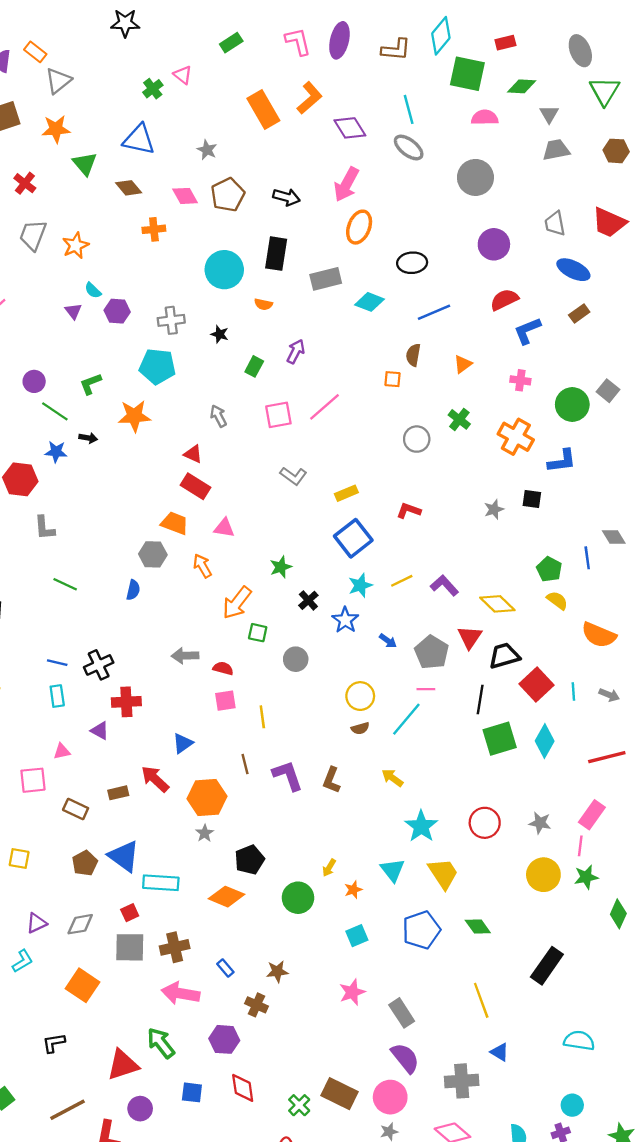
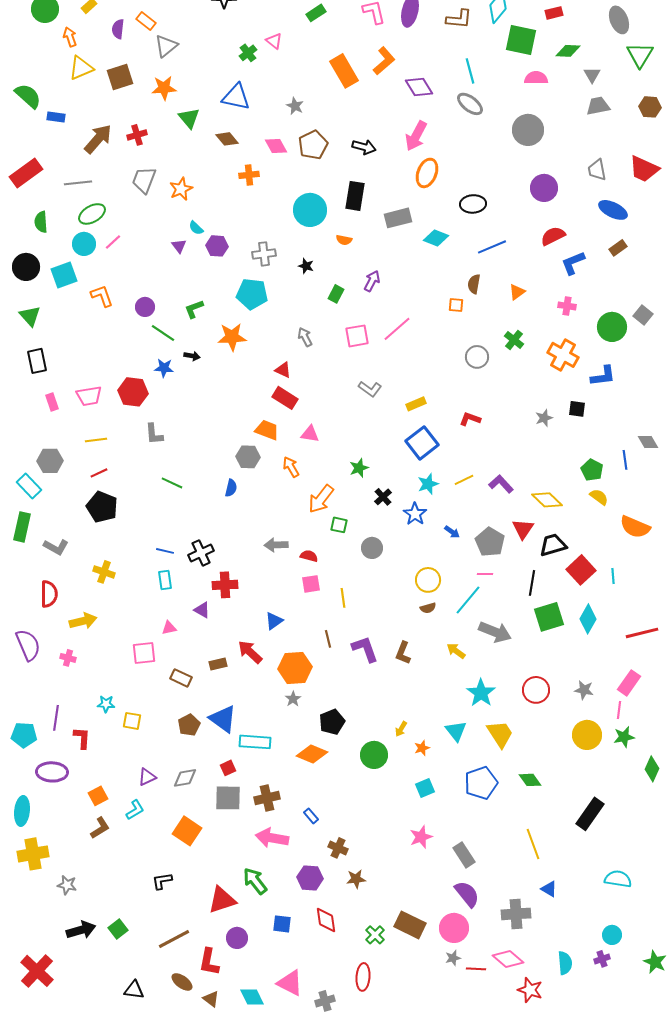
red cross: (25, 183) -> (137, 135), turned 36
gray arrow: (609, 695) -> (495, 632), moved, size x1.8
brown star: (277, 971) -> (356, 879), moved

